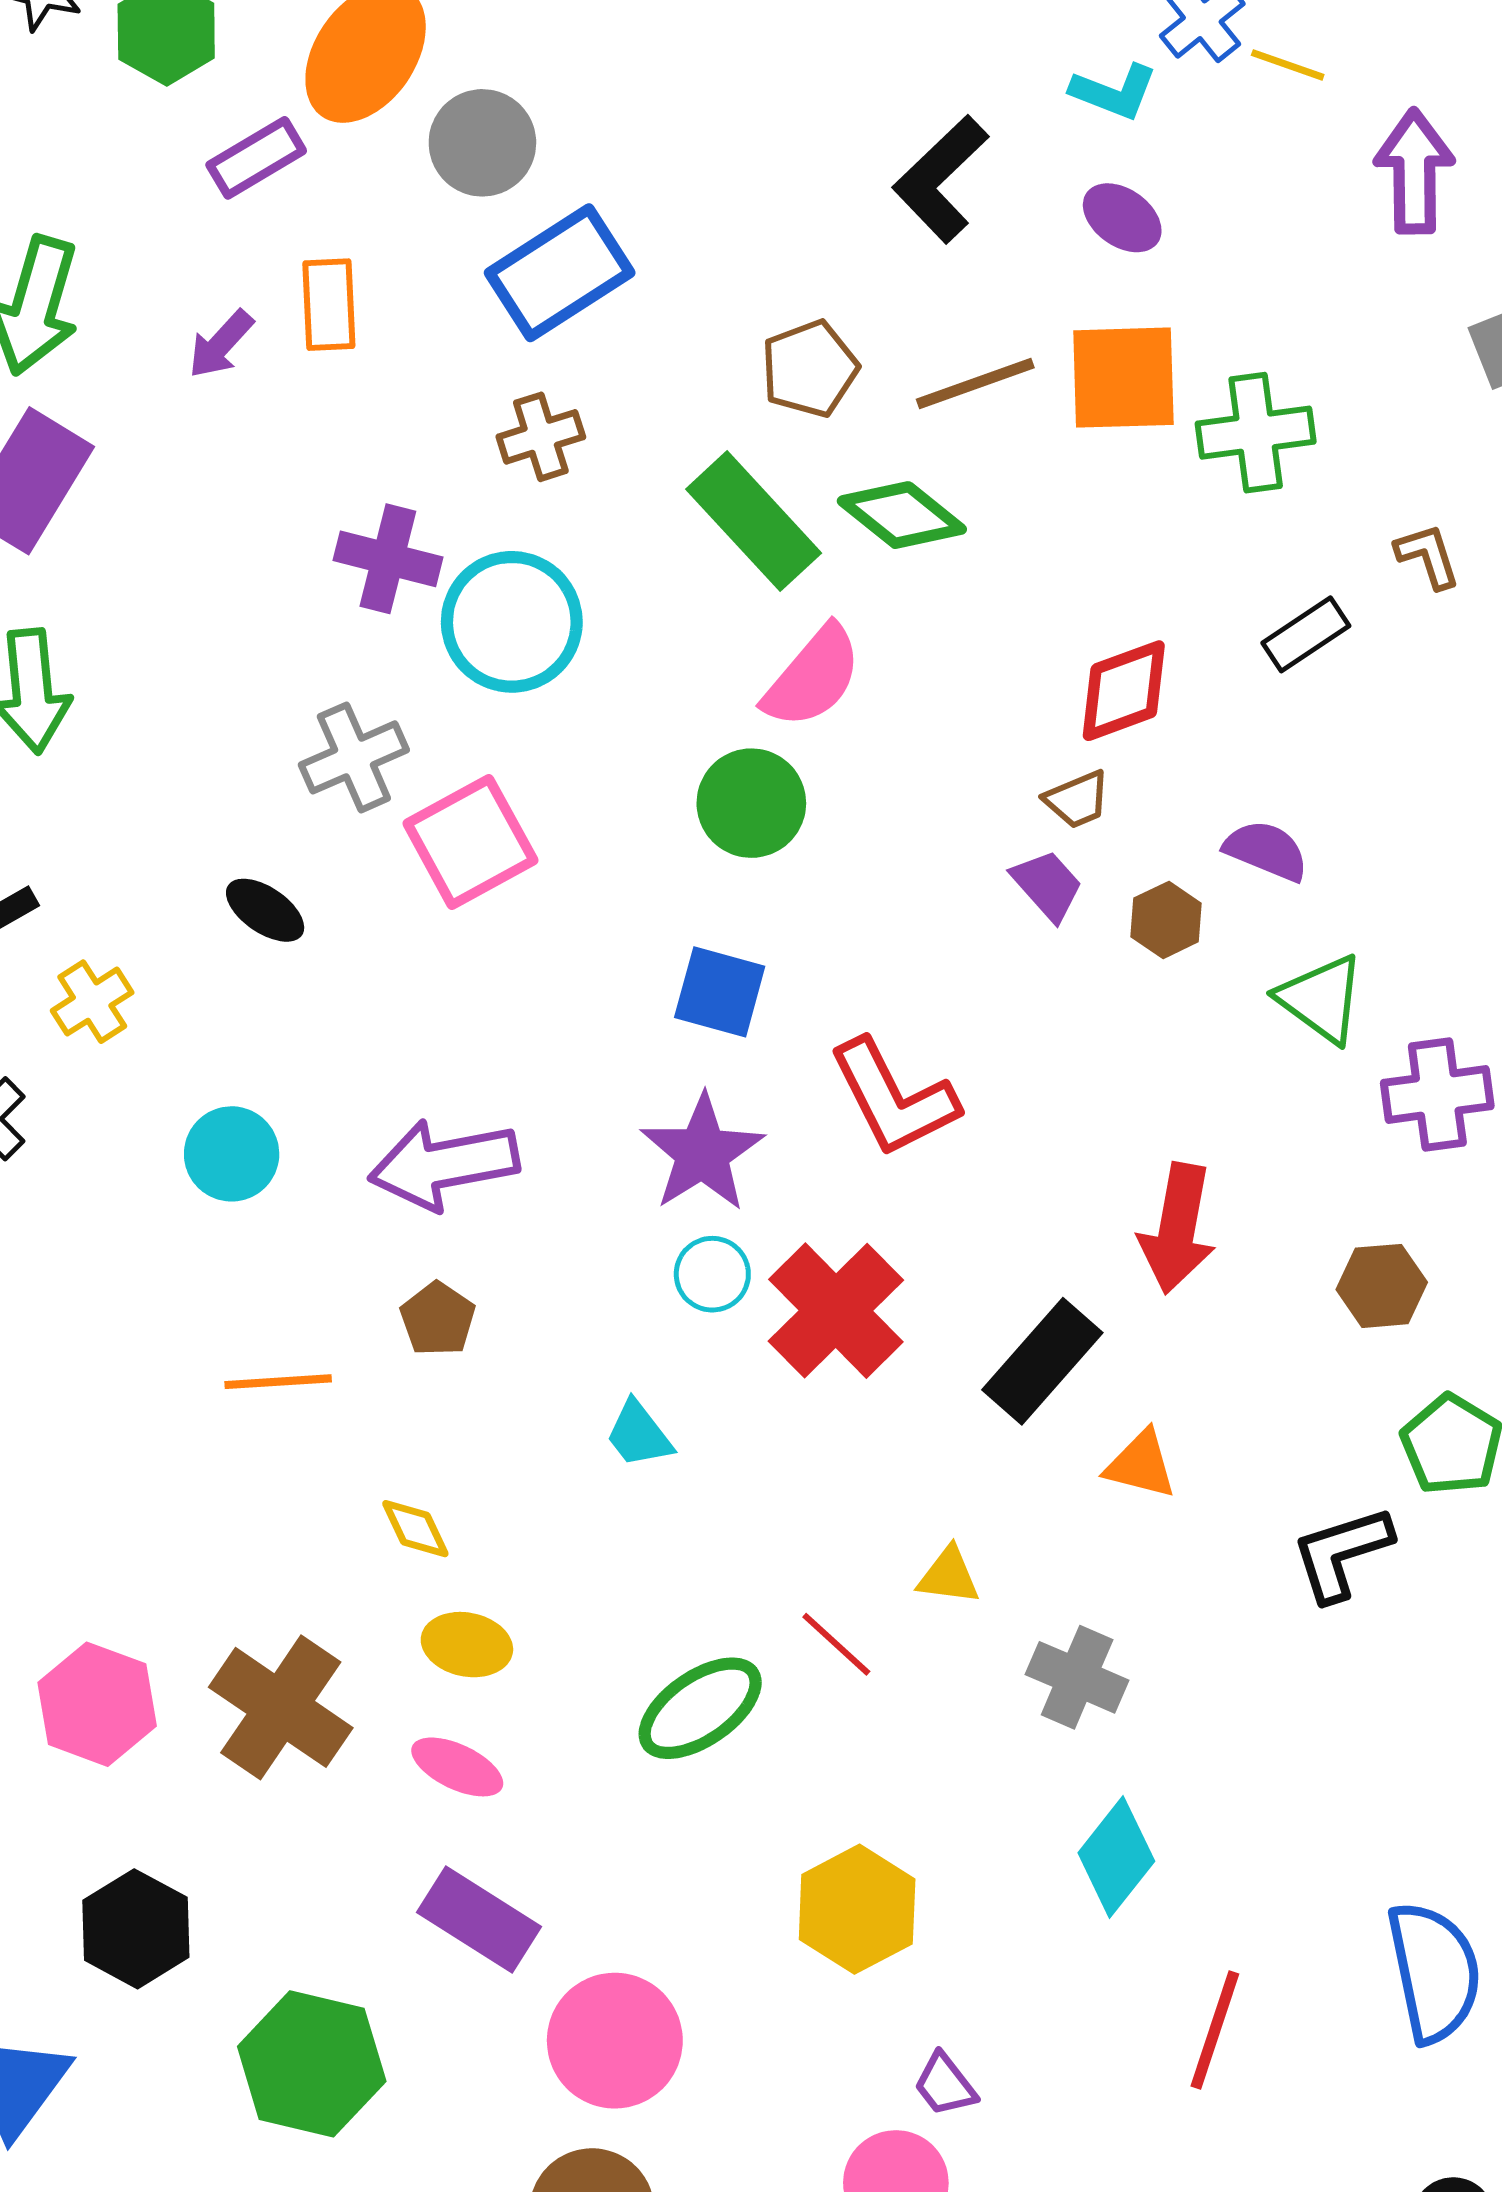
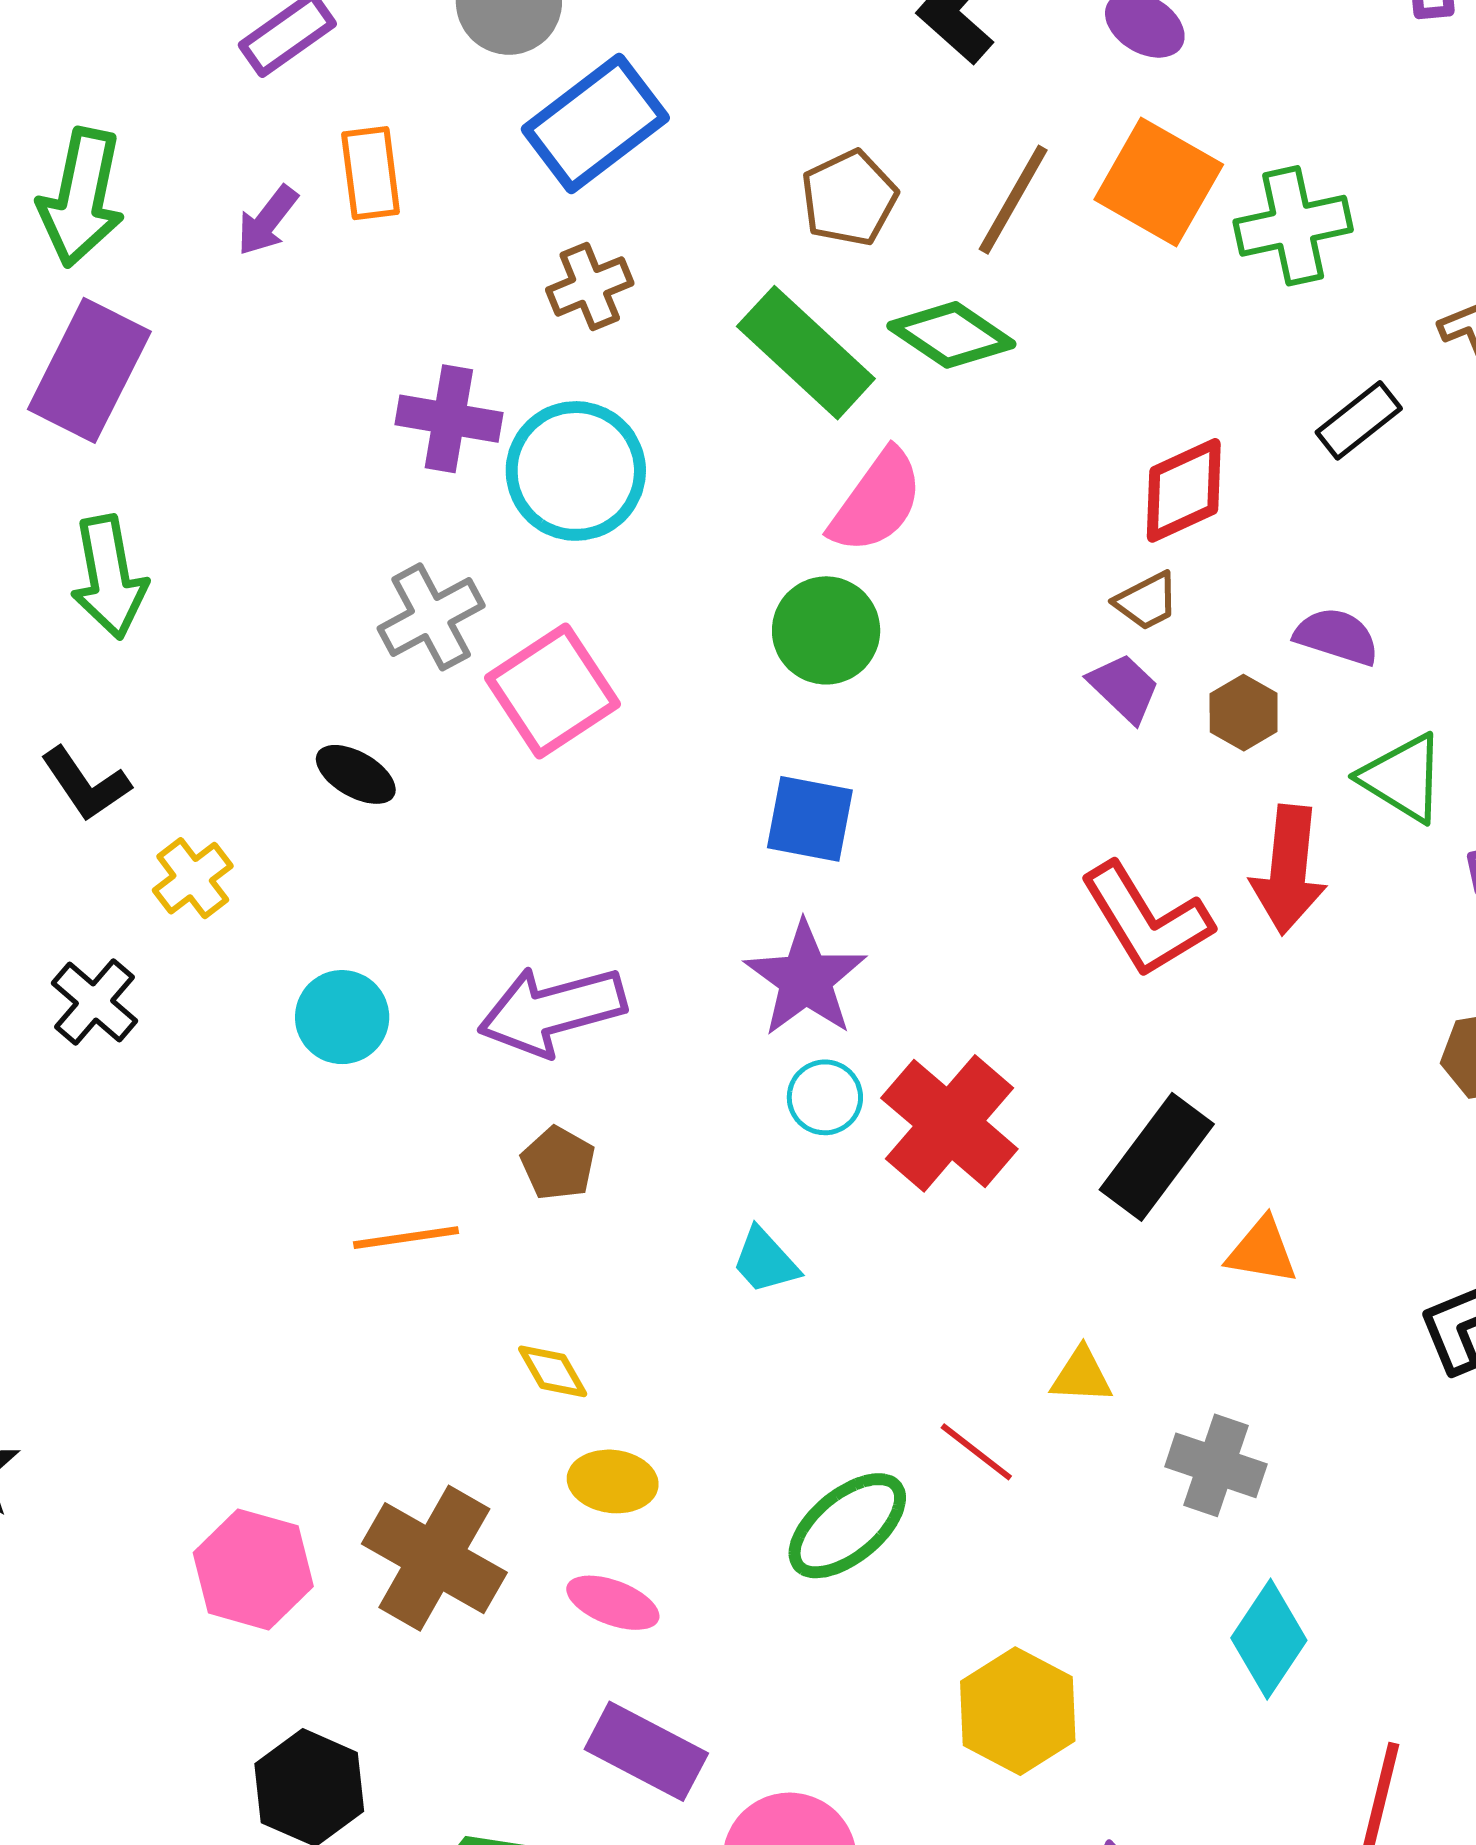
orange square: (1123, 378) -> (1159, 182), turned 36
brown line: (975, 384) -> (1013, 200), turned -36
red L-shape: (893, 1098) -> (1146, 920), moved
red arrow: (1177, 1228) -> (1289, 870), moved

